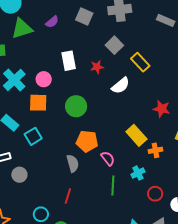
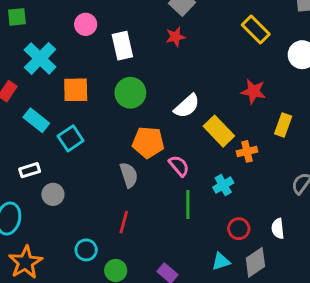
white rectangle: (69, 61) -> (122, 46), moved
yellow rectangle: (140, 62) -> (256, 29), moved
red star: (97, 67) -> (175, 37), moved
pink circle: (44, 79) -> (86, 24), moved
white semicircle: (121, 86) -> (187, 106), moved
red circle: (155, 194) -> (239, 229), moved

